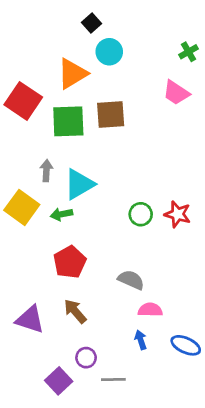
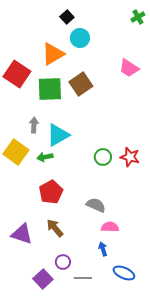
green cross: (188, 52) -> (138, 17), moved
brown square: (111, 115) -> (81, 84), turned -30
blue ellipse: (186, 345) -> (124, 273), moved

